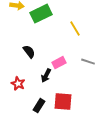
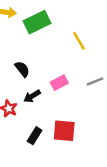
gray line: (88, 62) -> (95, 81), turned -40
black arrow: (46, 76) -> (32, 96), moved, turned 32

